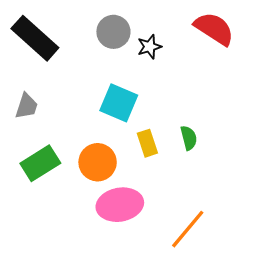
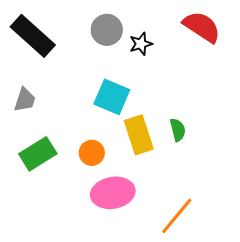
yellow rectangle: (147, 143) -> (139, 135), size x1.5
orange circle: (98, 162) -> (92, 153), size x0.7

